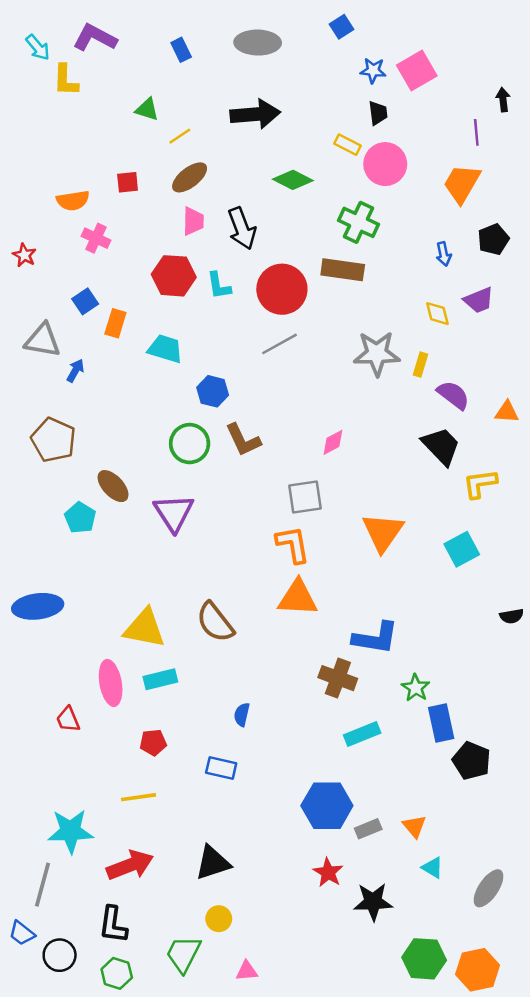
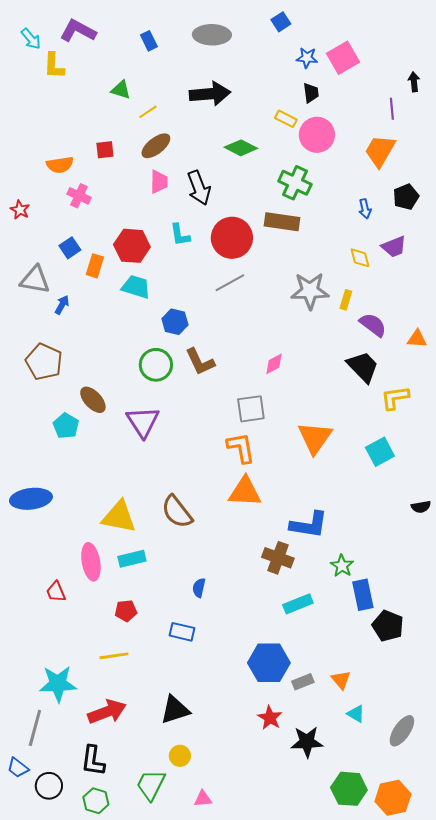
red hexagon: (174, 276) -> (132, 246), moved

